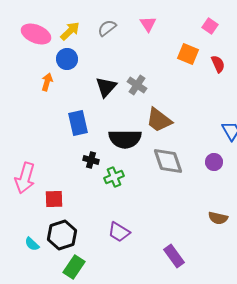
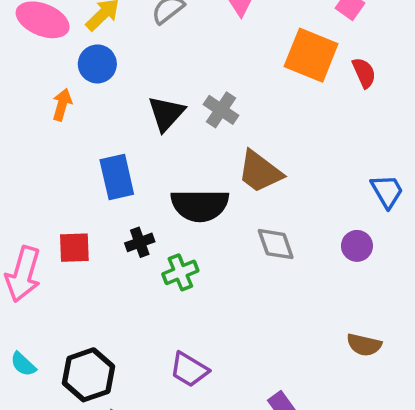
orange square: (188, 54) -> (311, 55), size x1.4
black cross: (91, 160) -> (140, 242), turned -35
gray diamond: (168, 161) -> (276, 244), size x0.7
red square: (54, 199) -> (74, 248), moved
cyan semicircle: (32, 244) -> (23, 364), moved

